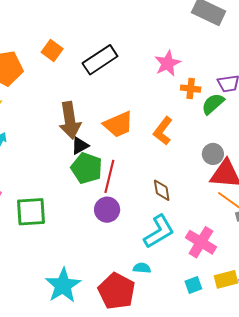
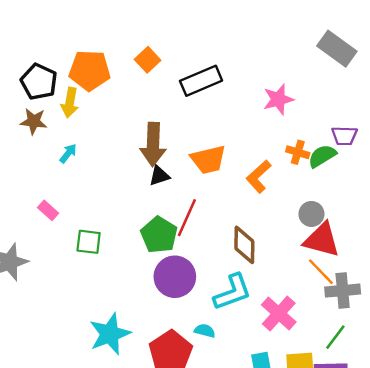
orange cross: (191, 89) -> (298, 152), moved
green pentagon: (87, 168) -> (159, 235), moved
brown diamond: (162, 190) -> (244, 245), size x1.4
purple circle: (107, 210) -> (175, 277), moved, size x1.4
green square: (31, 212) -> (89, 242), size x0.7

